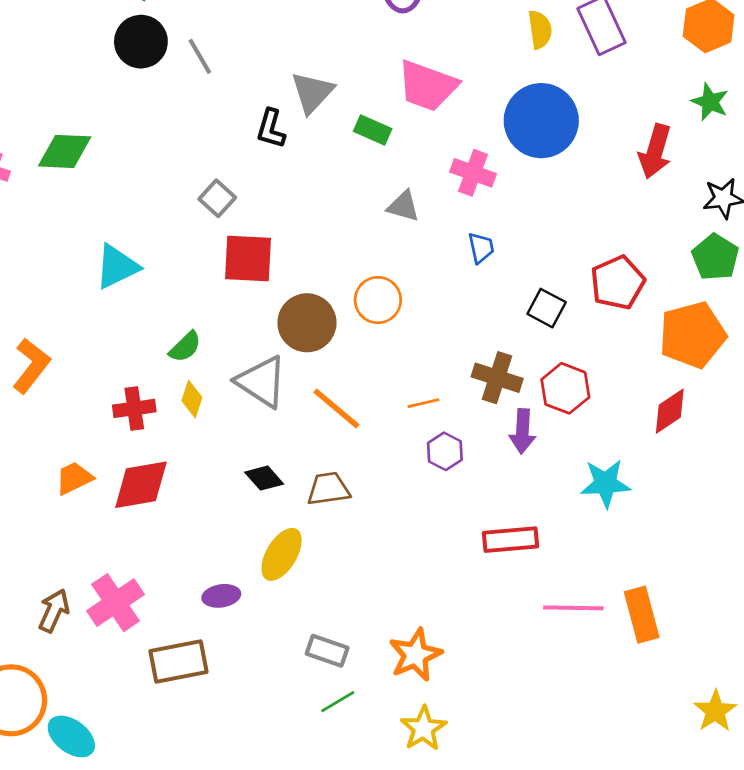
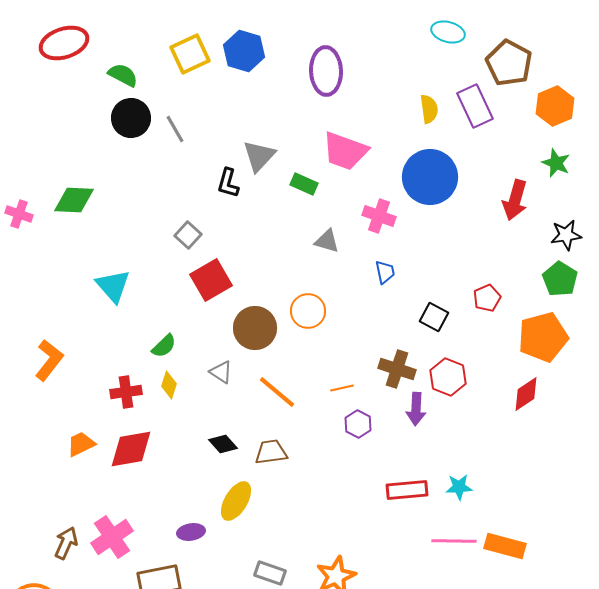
red square: (248, 259) -> (211, 280), turned -33
cyan triangle: (117, 267) -> (113, 286), turned -45
red pentagon: (618, 283) -> (487, 298), size x0.7
gray triangle: (261, 382) -> (221, 372), size x0.6
cyan star: (606, 483) -> (459, 487), moved, size x0.7
orange rectangle: (642, 615) -> (505, 546), turned -60

